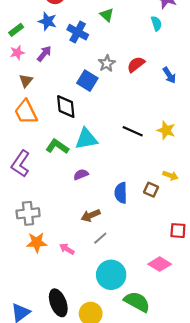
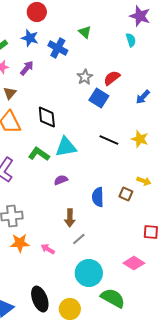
blue arrow: (169, 75) -> (143, 97), moved, turned 77
blue square: (87, 81) -> (99, 98), moved
brown arrow: (91, 215) -> (70, 218), turned -66

